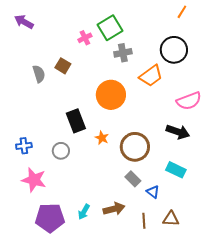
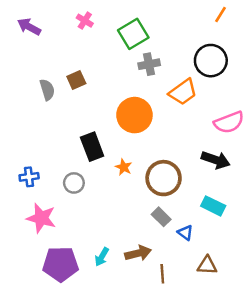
pink cross: (85, 38) -> (85, 21), moved, turned -32
brown square: (63, 66) -> (76, 80), turned 35
brown line: (144, 221) -> (162, 274), moved

